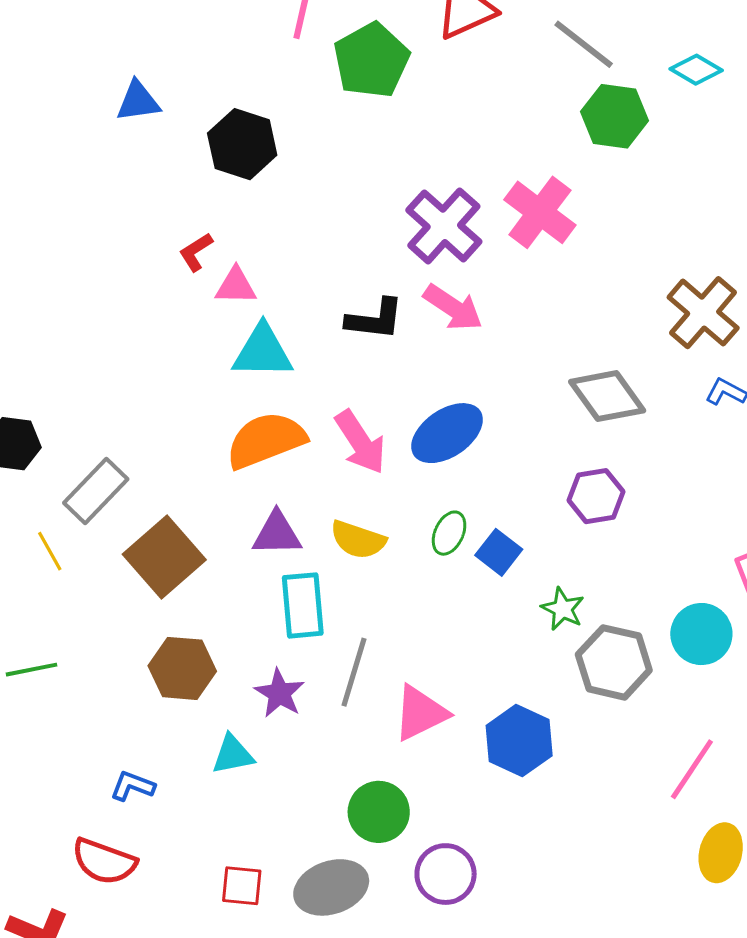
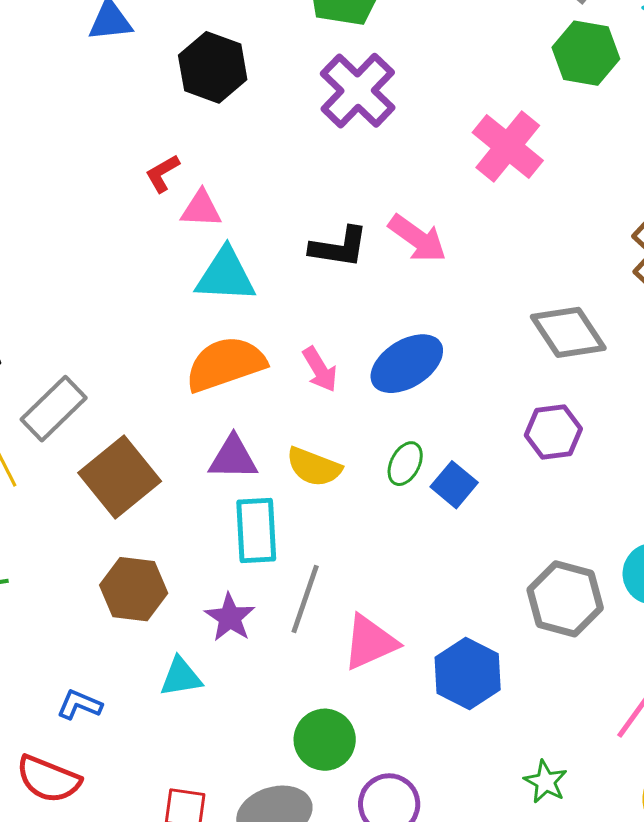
purple cross: (444, 226) -> (358, 91), moved
pink arrow: (360, 442) -> (320, 369), size x0.7
green star: (563, 609) -> (546, 782), moved

